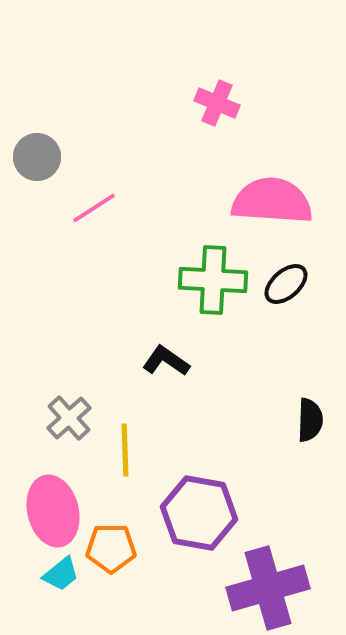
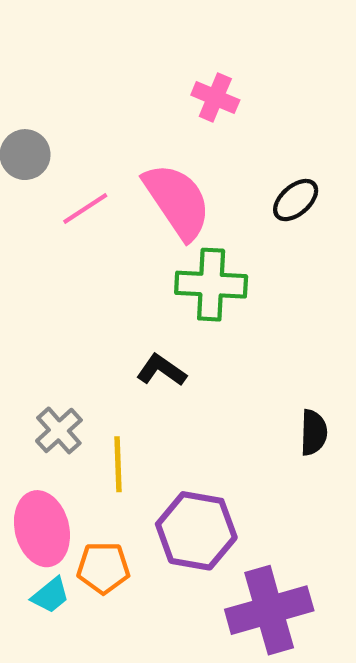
pink semicircle: (272, 201) -> (177, 201), moved, turned 52
black ellipse: (286, 284) -> (296, 200), moved

